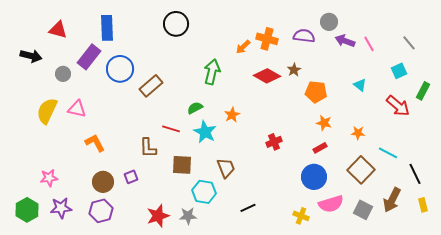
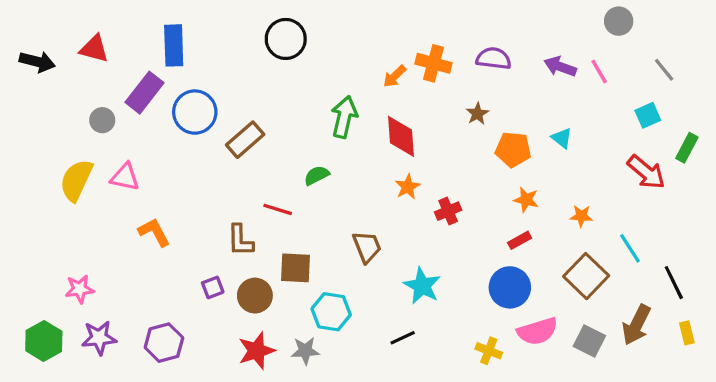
gray circle: (329, 22) -> (619, 21), moved
black arrow: (31, 56) -> (37, 62), moved
red diamond: (267, 76) -> (401, 136), moved, turned 56
cyan triangle: (360, 85) -> (562, 138), moved
orange star: (232, 115) -> (408, 187), moved
cyan star: (205, 132) -> (422, 286), moved
red cross: (274, 142) -> (448, 211), moved
cyan line: (388, 153) -> (630, 248), turned 30
brown trapezoid: (226, 168) -> (367, 247), moved
brown circle: (103, 182) -> (255, 296), moved

